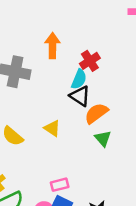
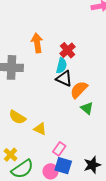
yellow triangle: (52, 128) -> (40, 129), moved
pink rectangle: (60, 185) -> (59, 149), turned -32

